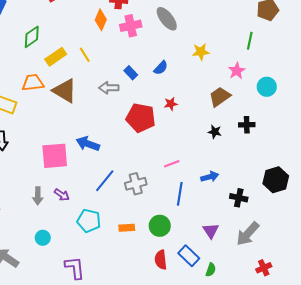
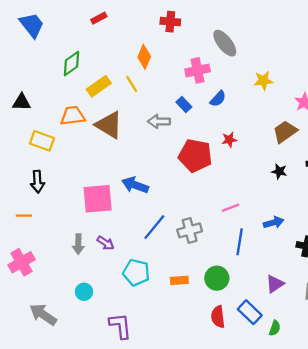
orange diamond: (101, 20) -> (144, 57), moved
pink cross: (131, 26) -> (198, 70), moved
purple triangle: (211, 231) -> (275, 284), turned 30

